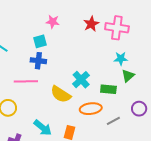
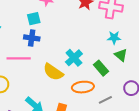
green triangle: (128, 76) -> (121, 55), turned -40
green rectangle: (108, 89) -> (101, 68), turned 42

